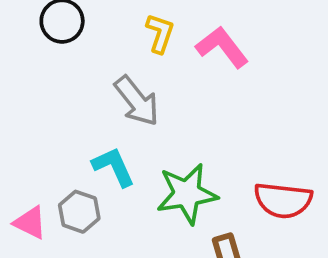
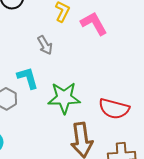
gray arrow: (137, 101) -> (45, 45), size x0.7

